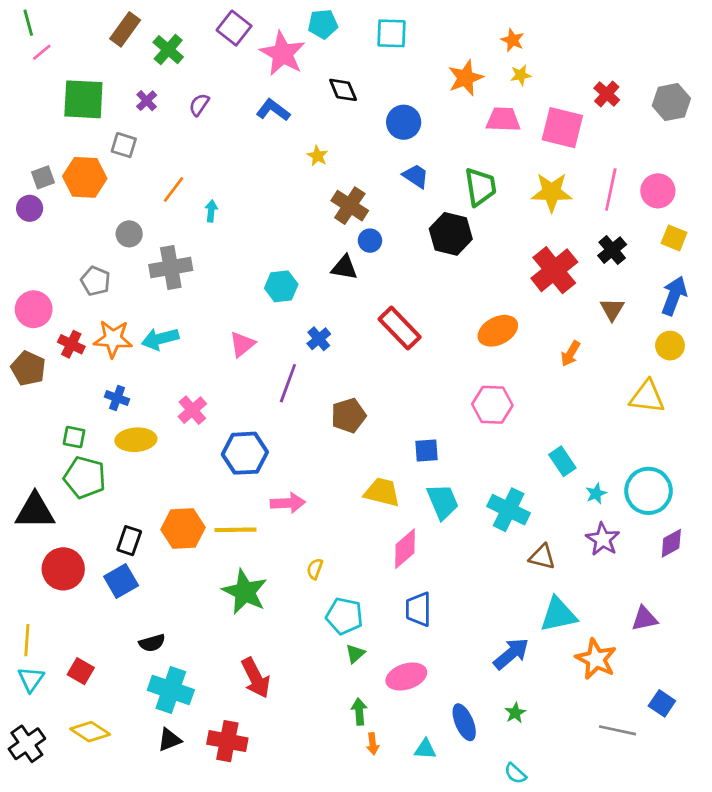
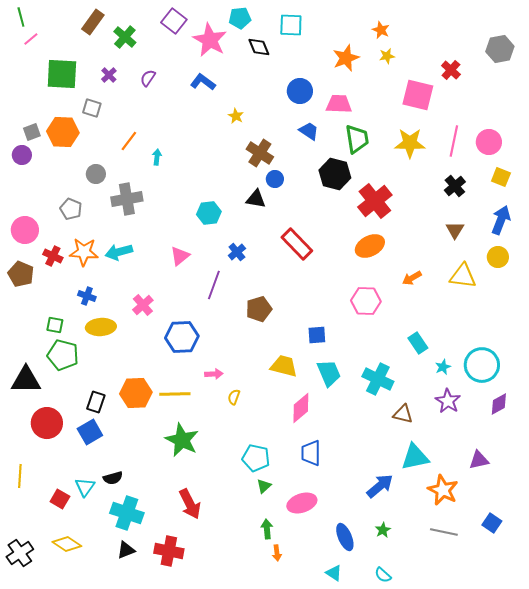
black diamond: (343, 90) -> (259, 47), moved
gray hexagon: (671, 102) -> (500, 49), moved
pink trapezoid: (503, 120) -> (339, 104), moved
red cross: (554, 270) -> (375, 201), moved
orange arrow: (570, 354) -> (412, 278), moved, turned 30
yellow triangle: (647, 397) -> (463, 276), moved
pink arrow: (288, 503) -> (214, 374), size x0.7
yellow semicircle: (315, 569) -> (234, 397), moved
cyan triangle: (31, 679) -> (85, 487), moved
gray line: (618, 730) -> (444, 532), moved
cyan triangle: (425, 749) -> (334, 573), moved, turned 30

